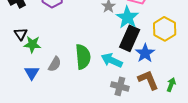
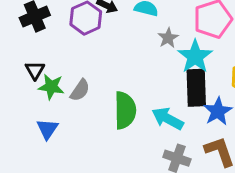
black rectangle: (130, 38) -> (196, 88), turned -30
gray semicircle: (55, 64) -> (80, 90), moved

